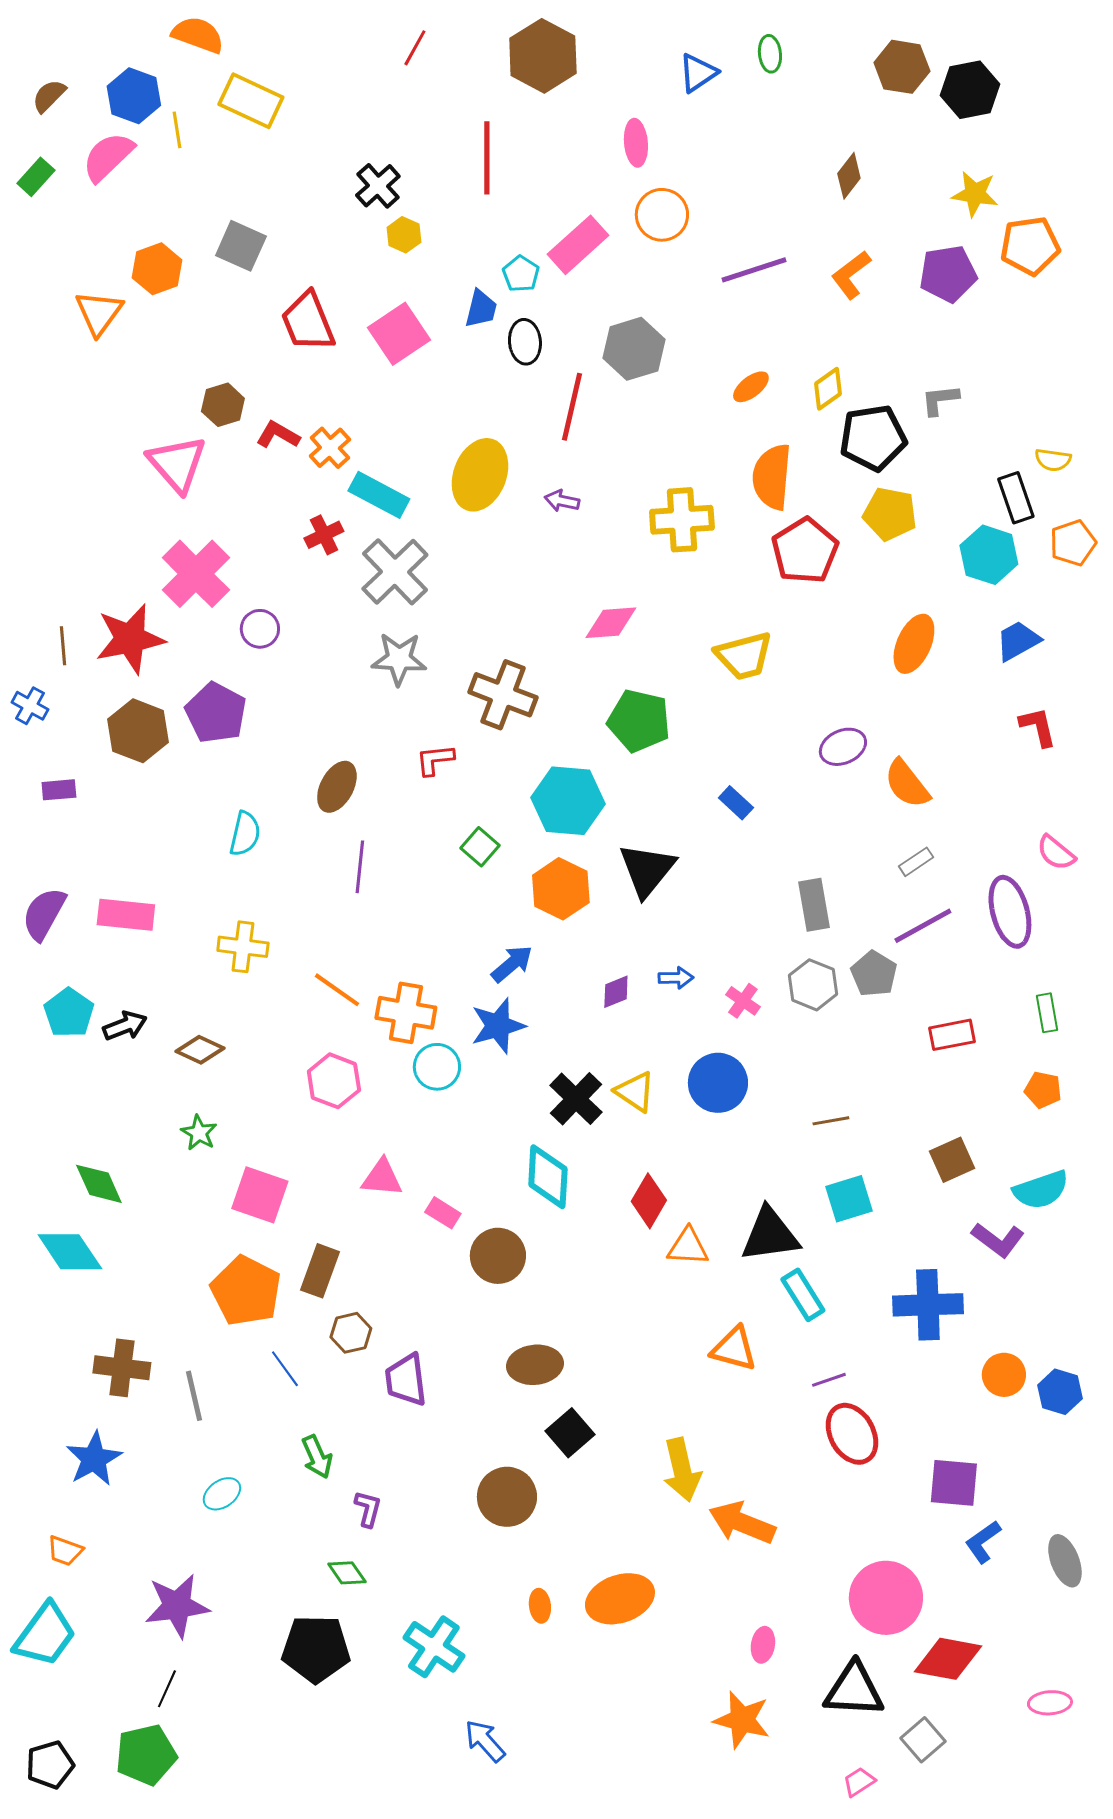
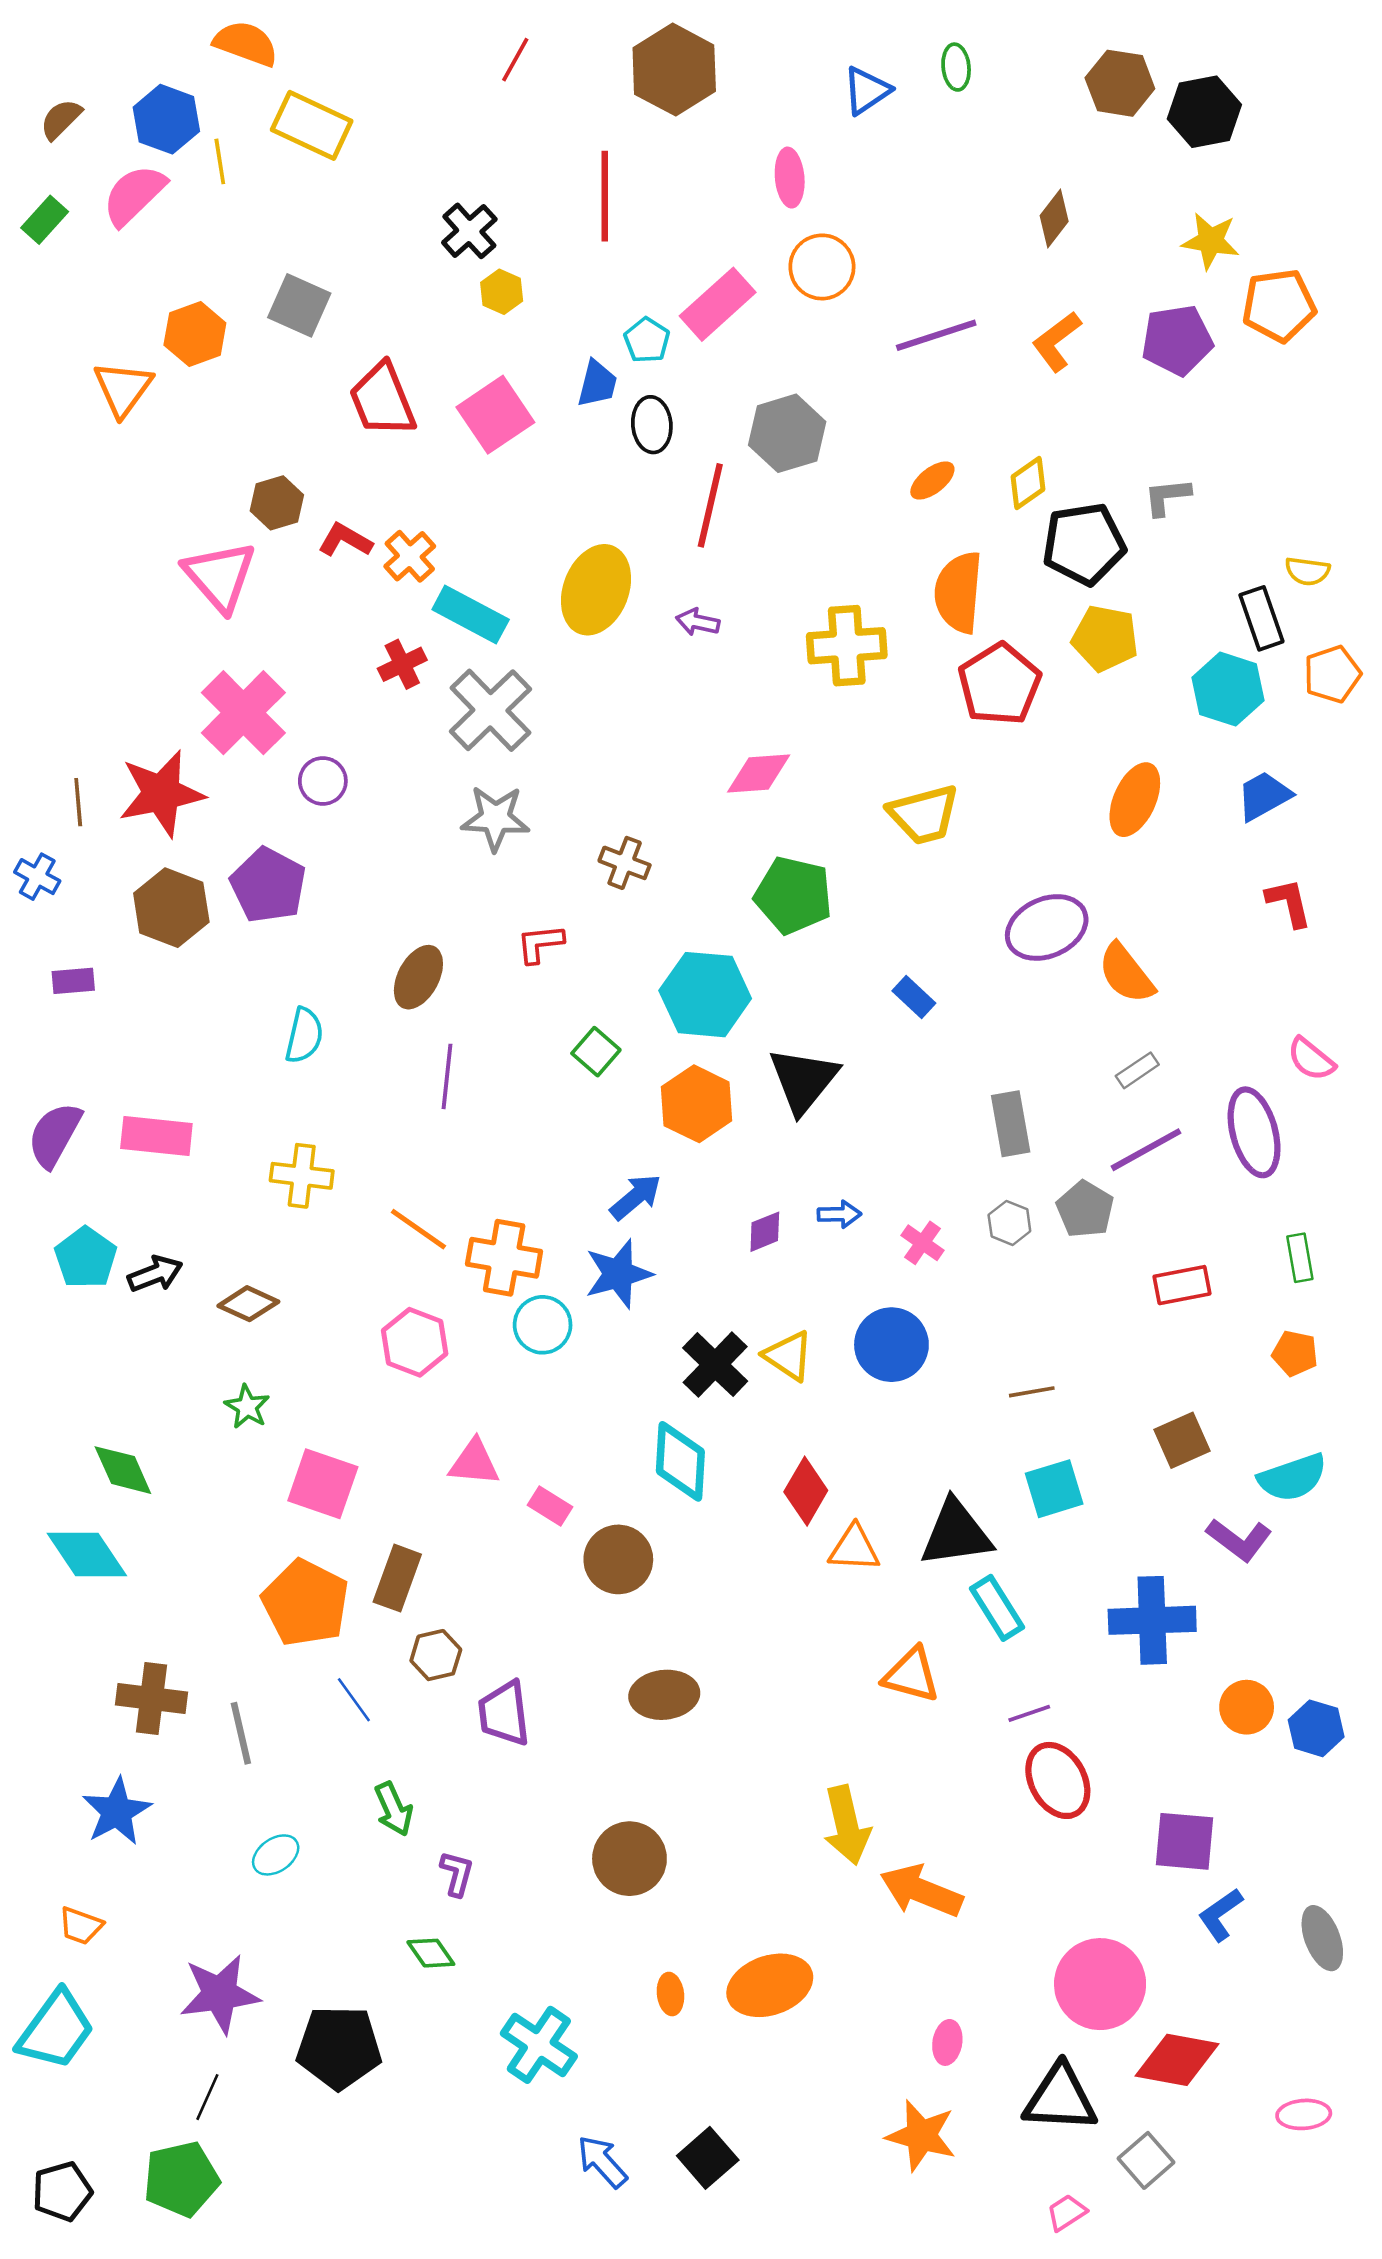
brown cross: (503, 695) -> (625, 863), size x0.6
purple ellipse: (843, 747) -> (1047, 927), size x1.4
gray hexagon: (813, 985) -> (1009, 1223), size x0.7
black square: (570, 1433) -> (708, 2158), moved
black pentagon: (316, 1649) -> (339, 2047), moved

